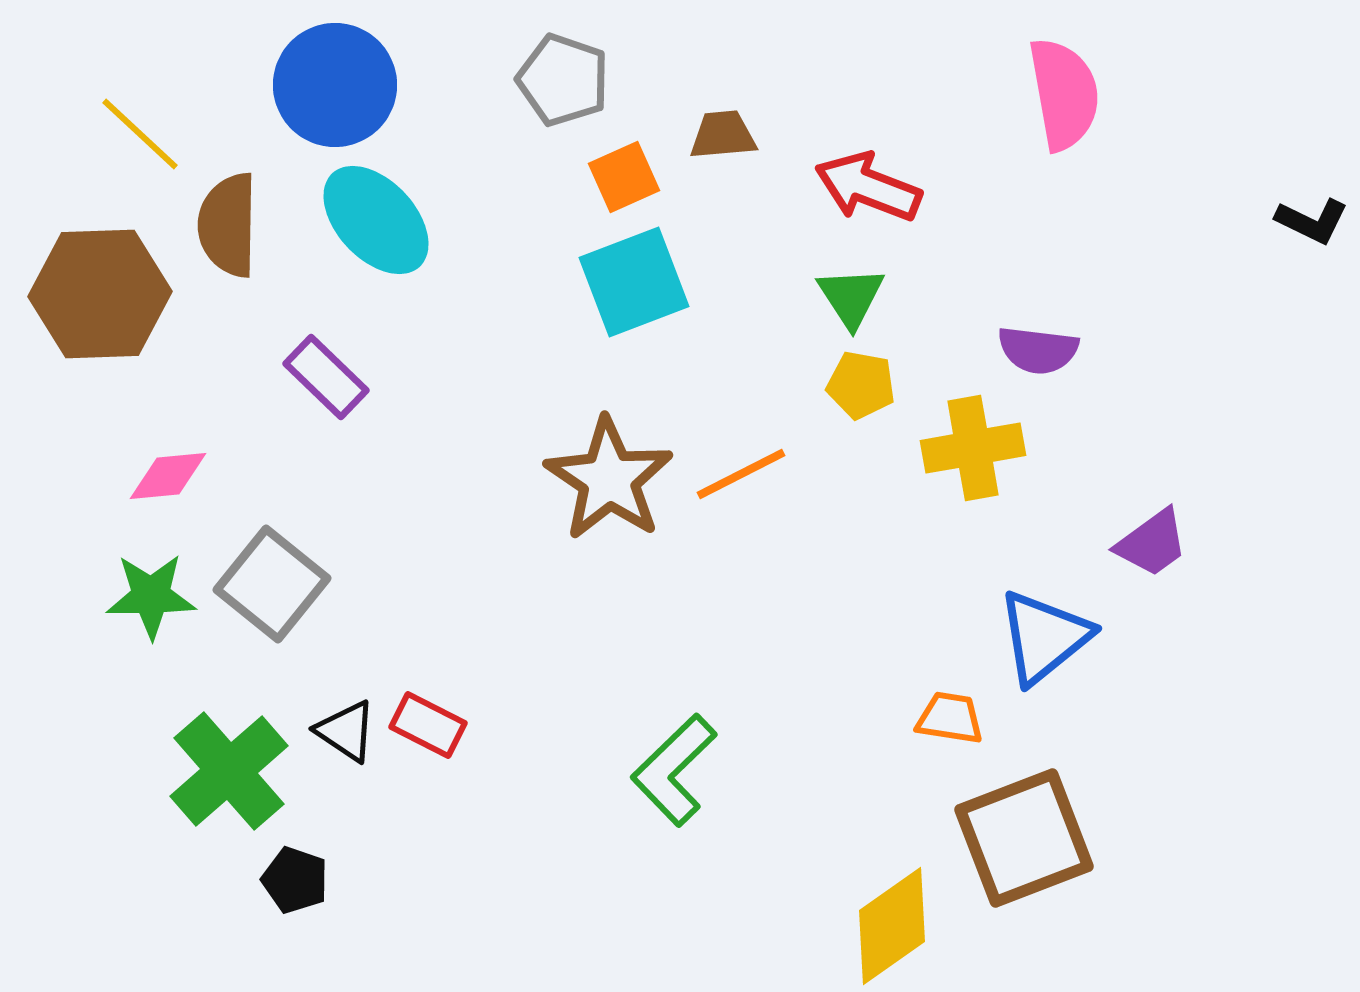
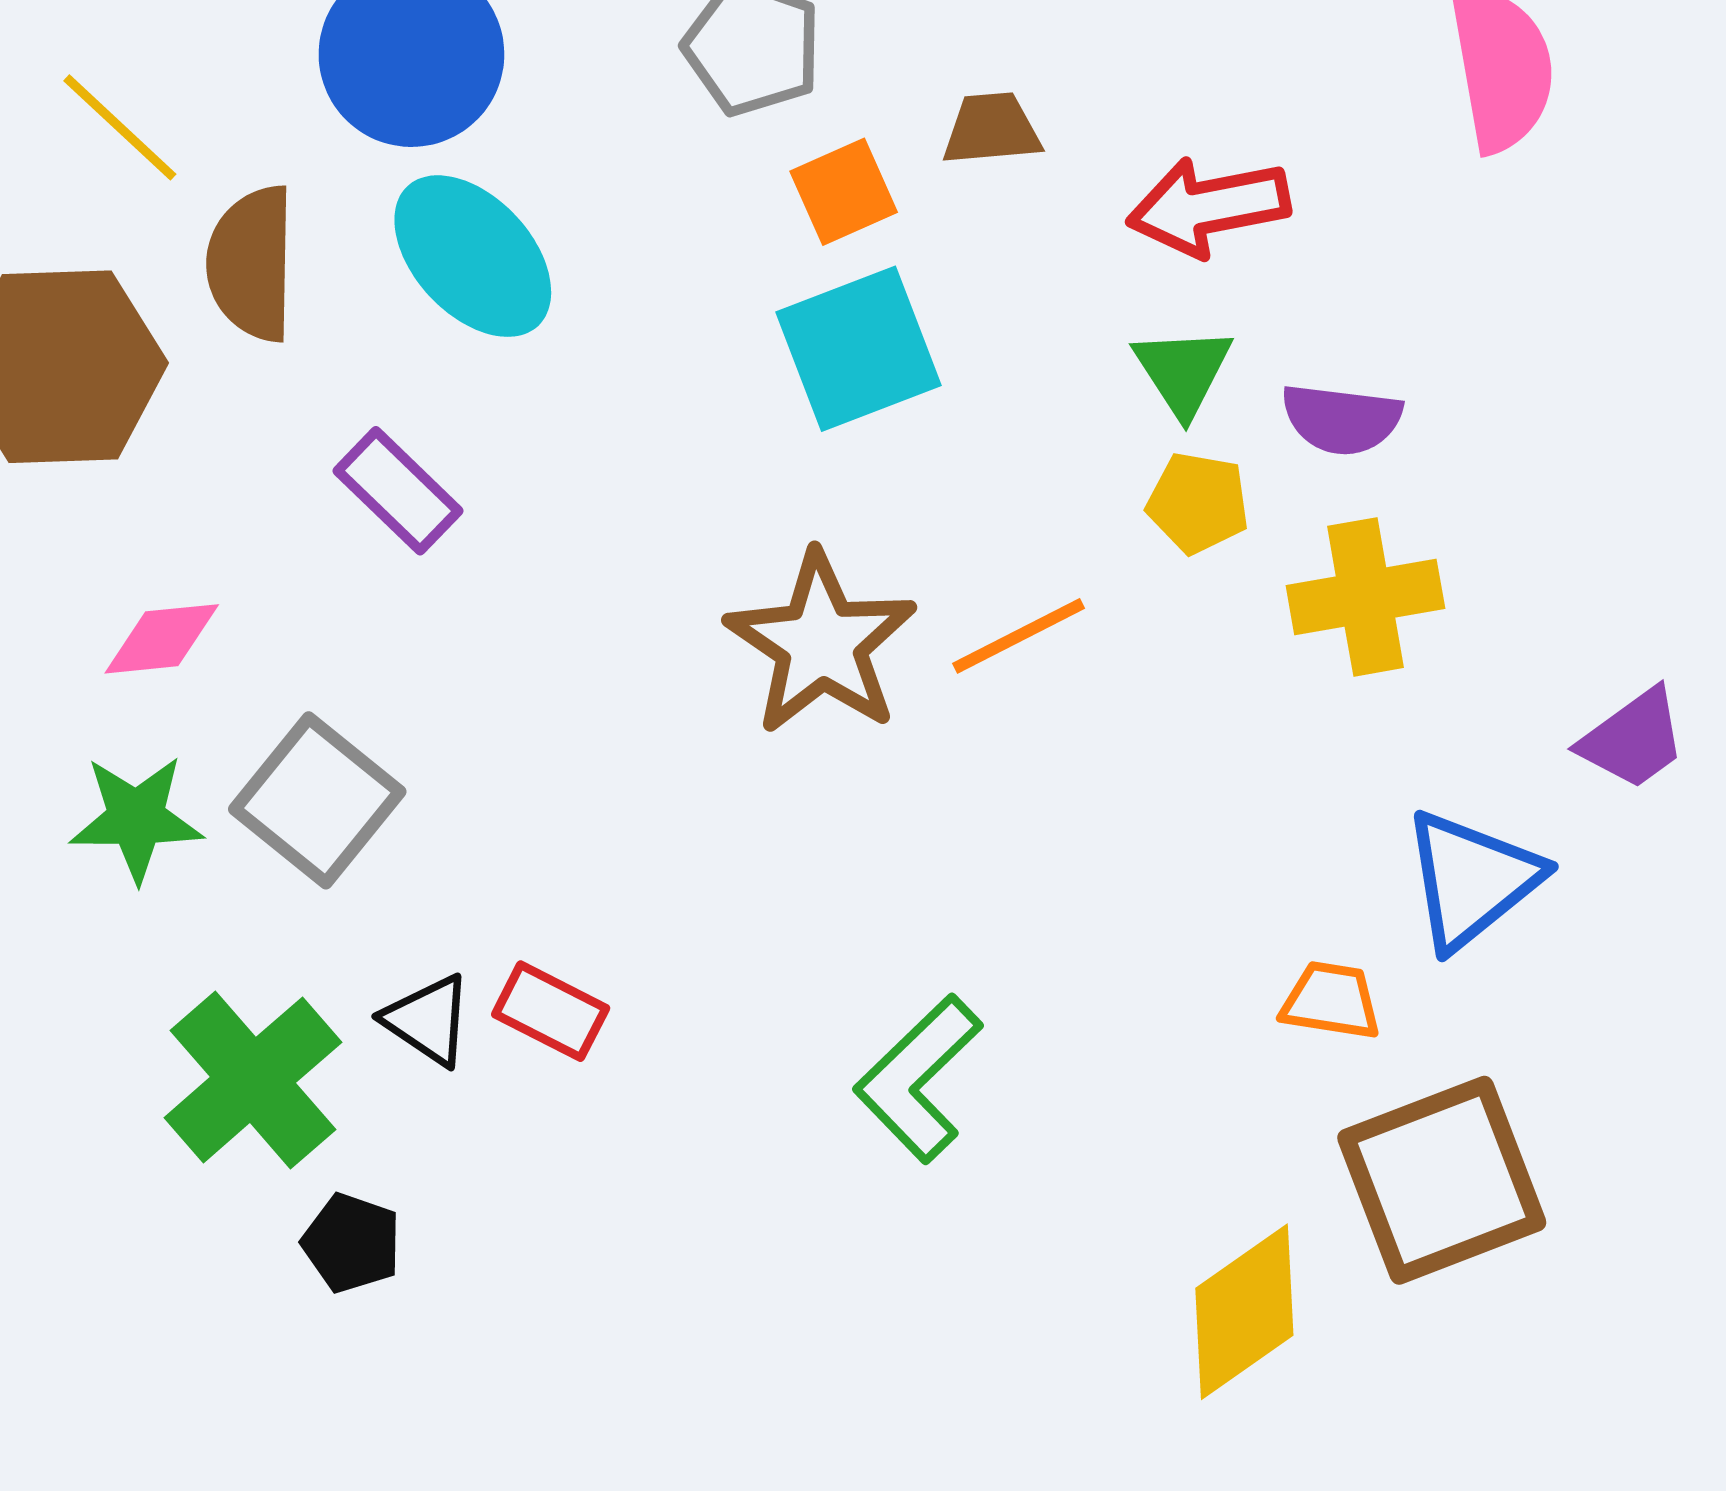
red arrow: (868, 187) -> (1208, 207), turned -32
purple semicircle: (1038, 350) -> (1342, 419), moved

